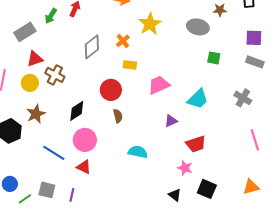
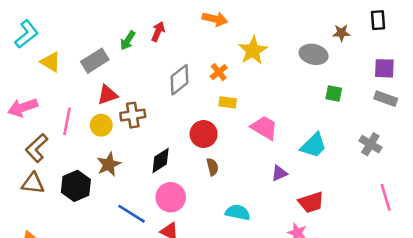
brown cross: (55, 75) -> (133, 115), turned -36
pink trapezoid: (159, 85) -> (264, 128), turned 55

